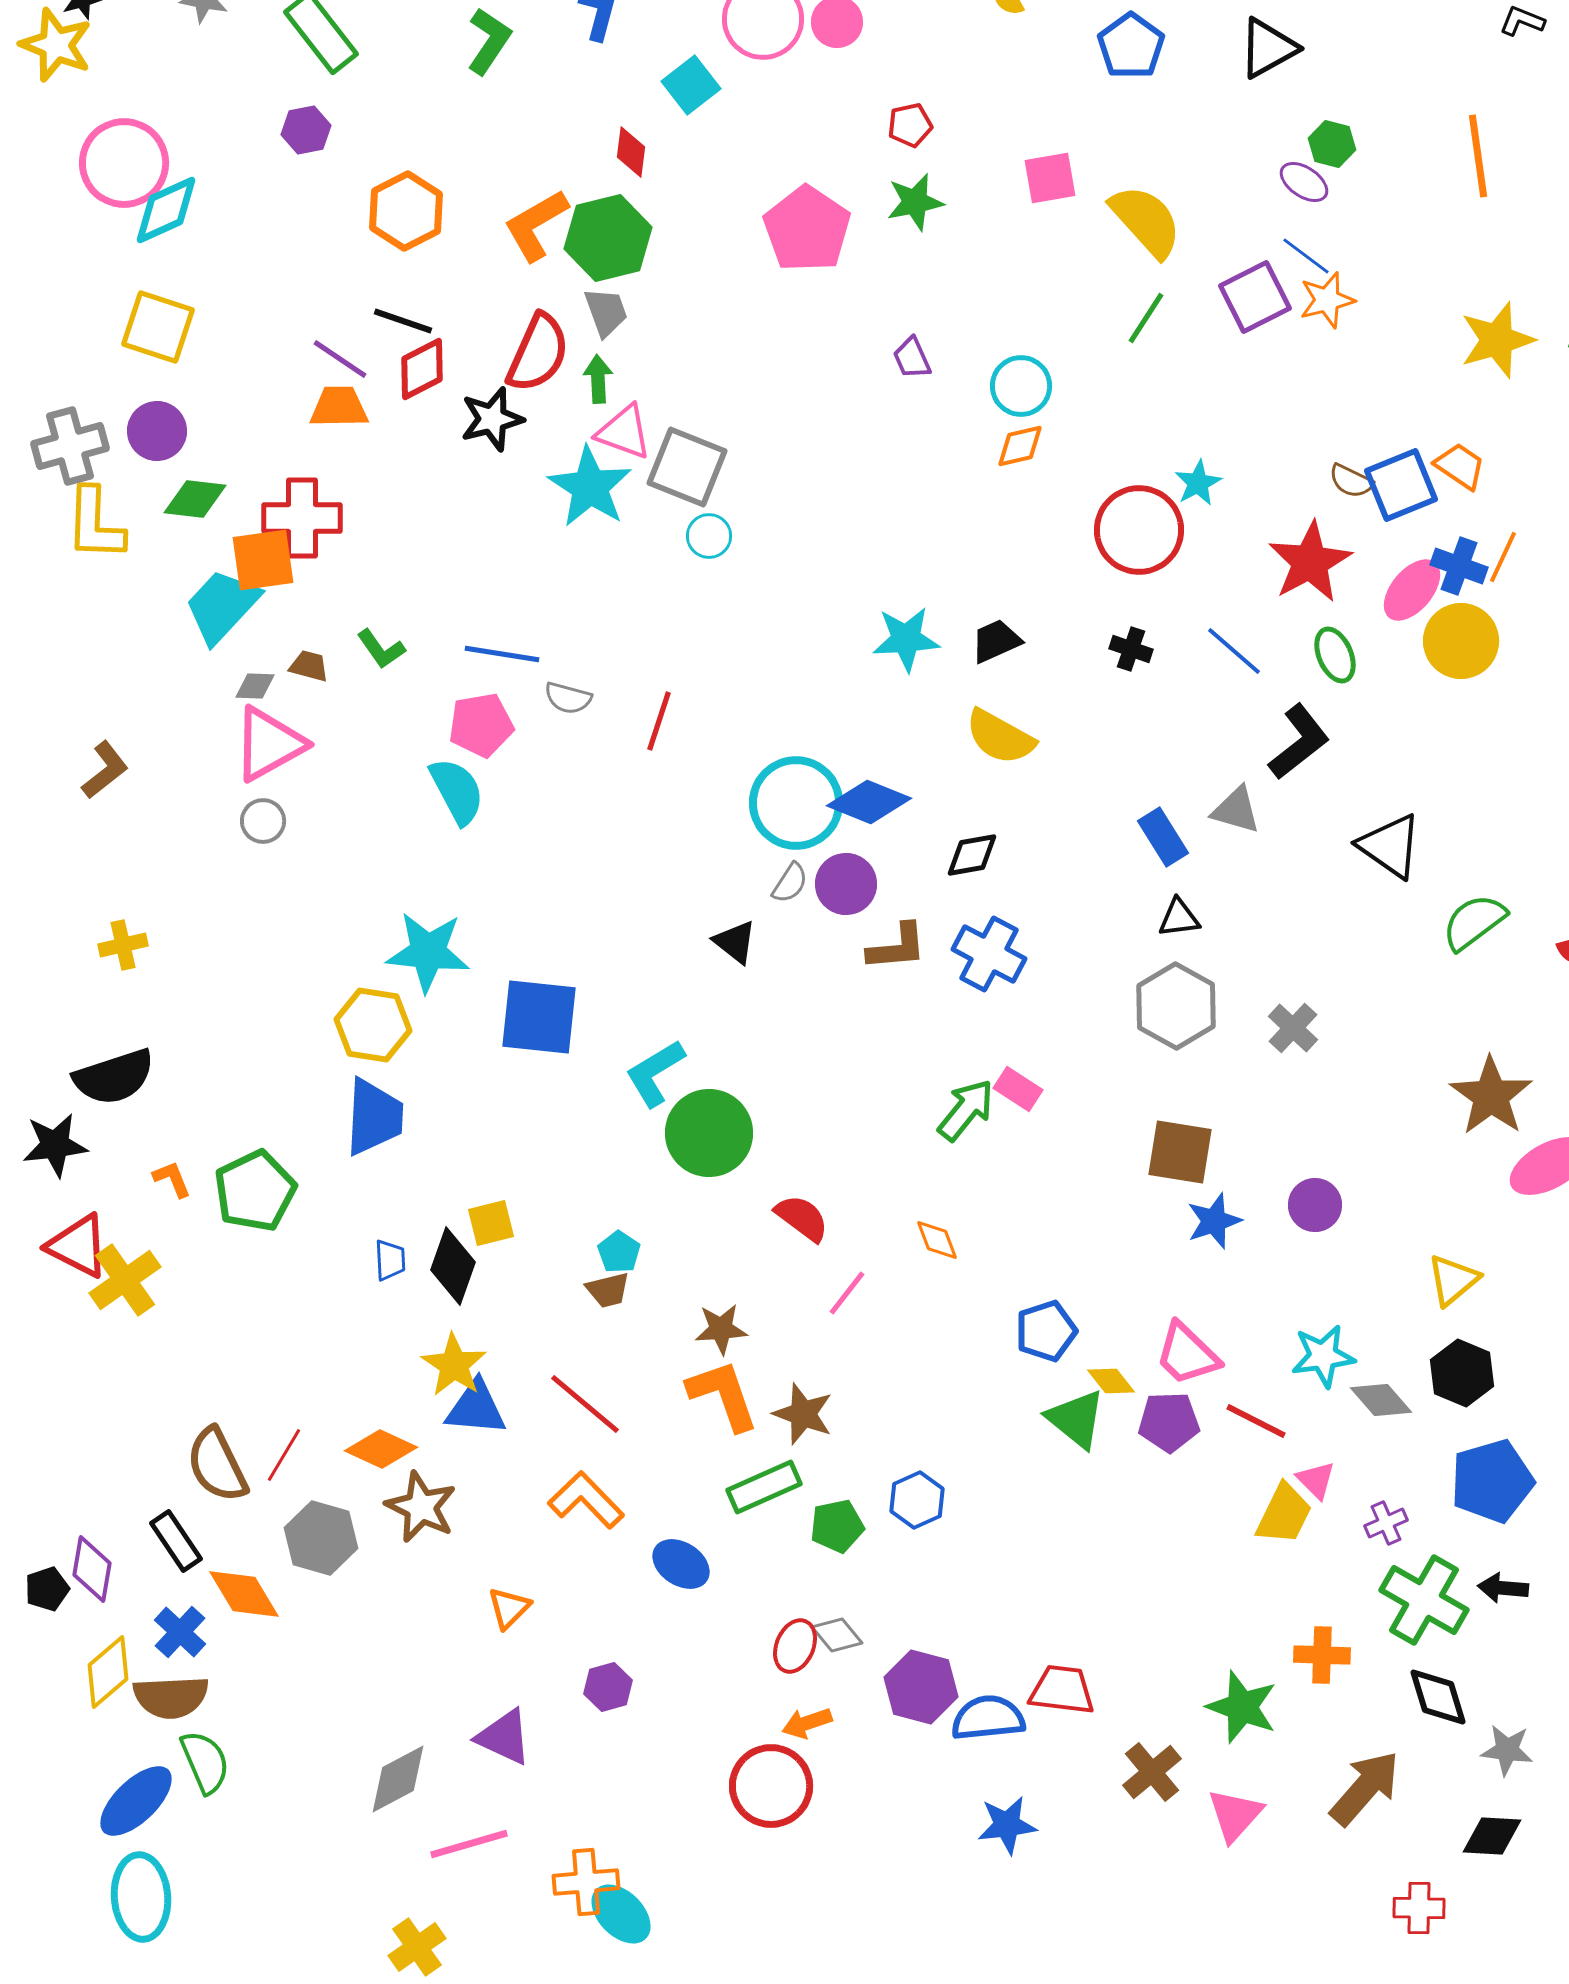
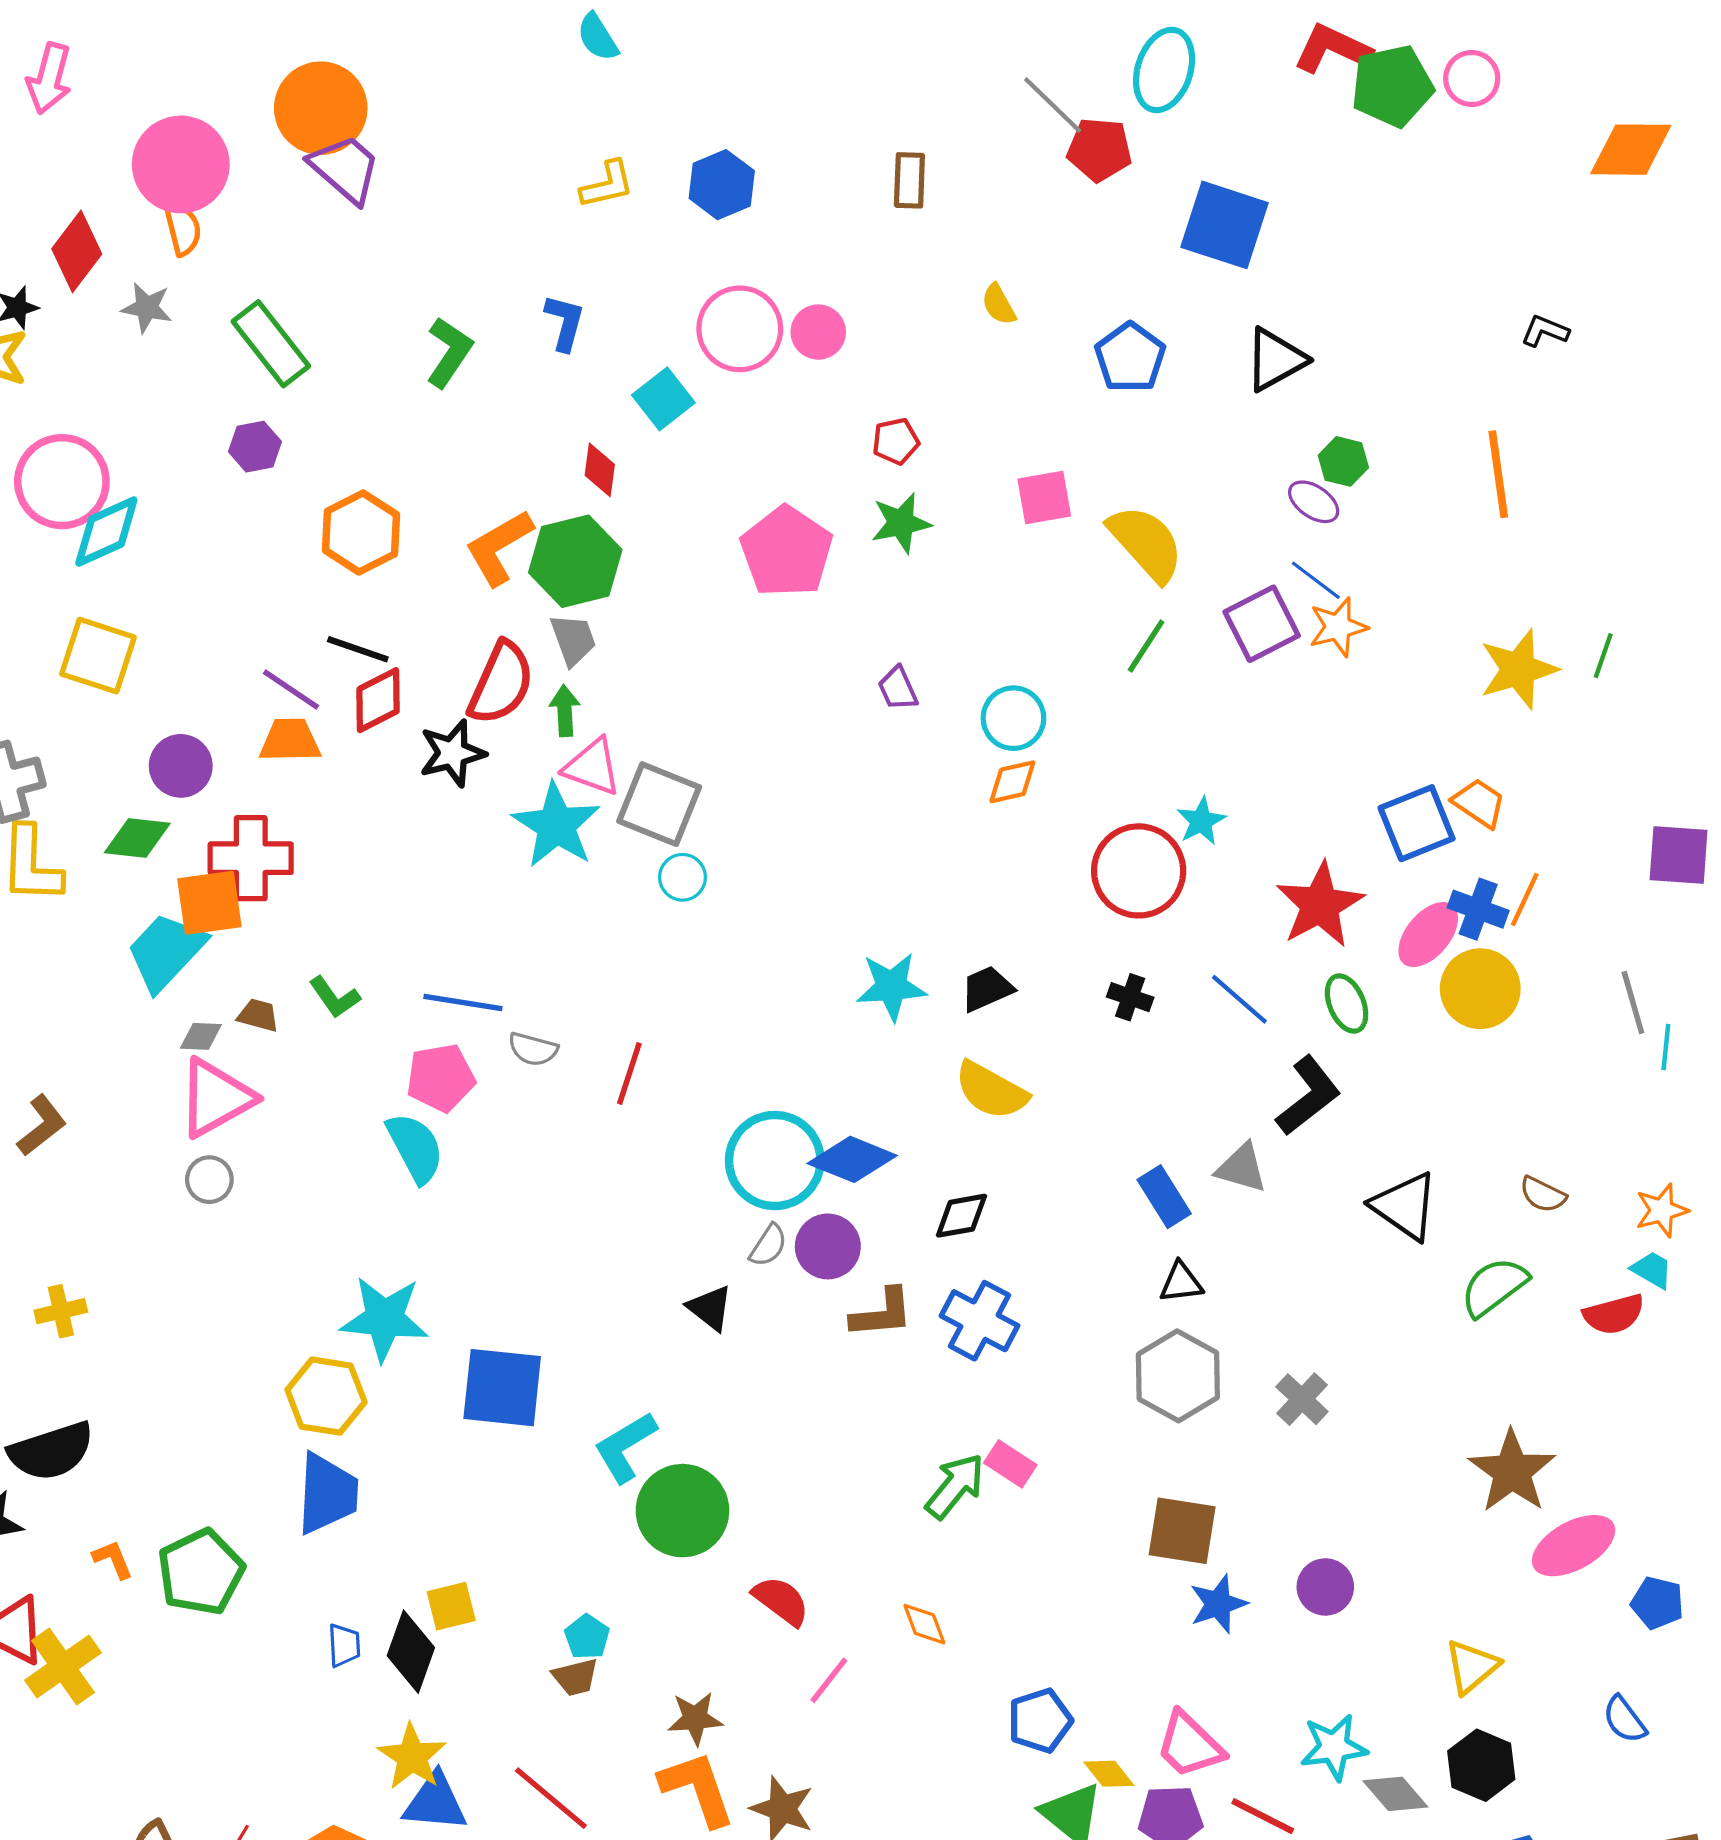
purple circle: (157, 431) -> (181, 766), moved
brown semicircle: (1351, 481) -> (1543, 1194), moved

